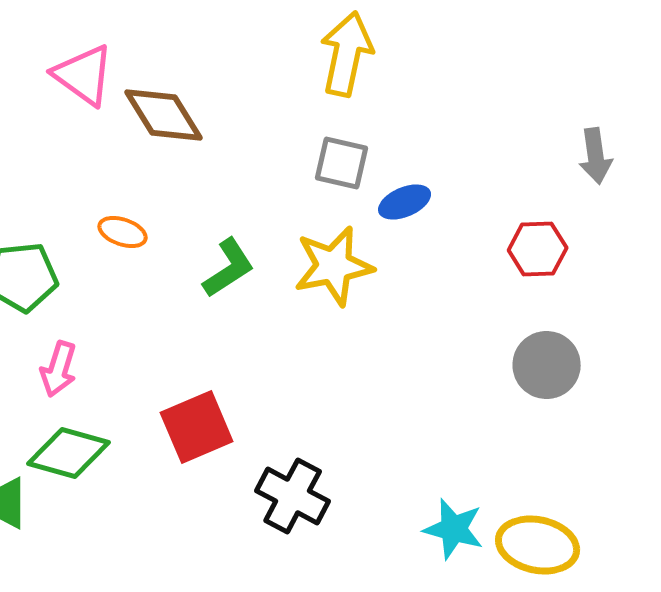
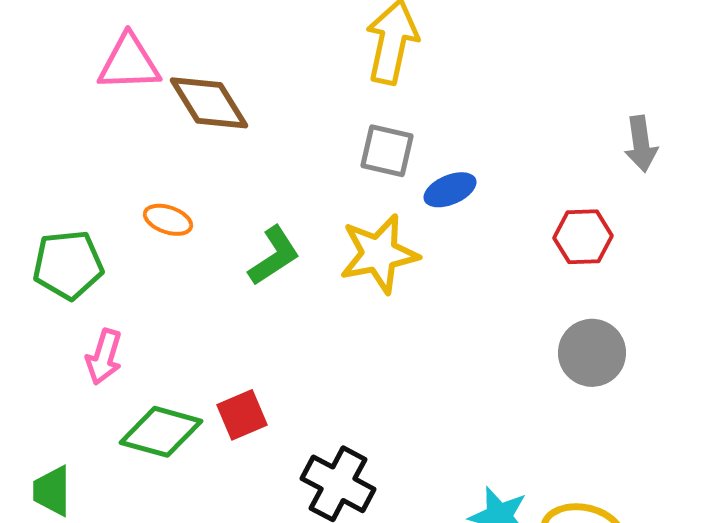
pink triangle: (84, 75) -> (129, 63), turned -38
red square: (197, 427) -> (242, 415), size x0.7
green diamond: (69, 453) -> (161, 432), moved

